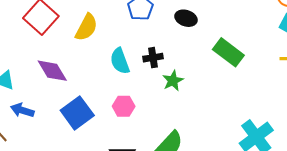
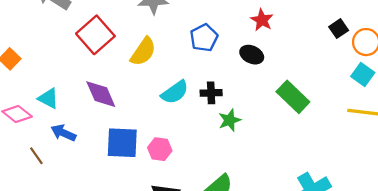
cyan semicircle: (120, 61) -> (175, 92), turned -112
pink hexagon: (124, 106) -> (160, 149), moved
blue square: (77, 113) -> (122, 143), turned 32

